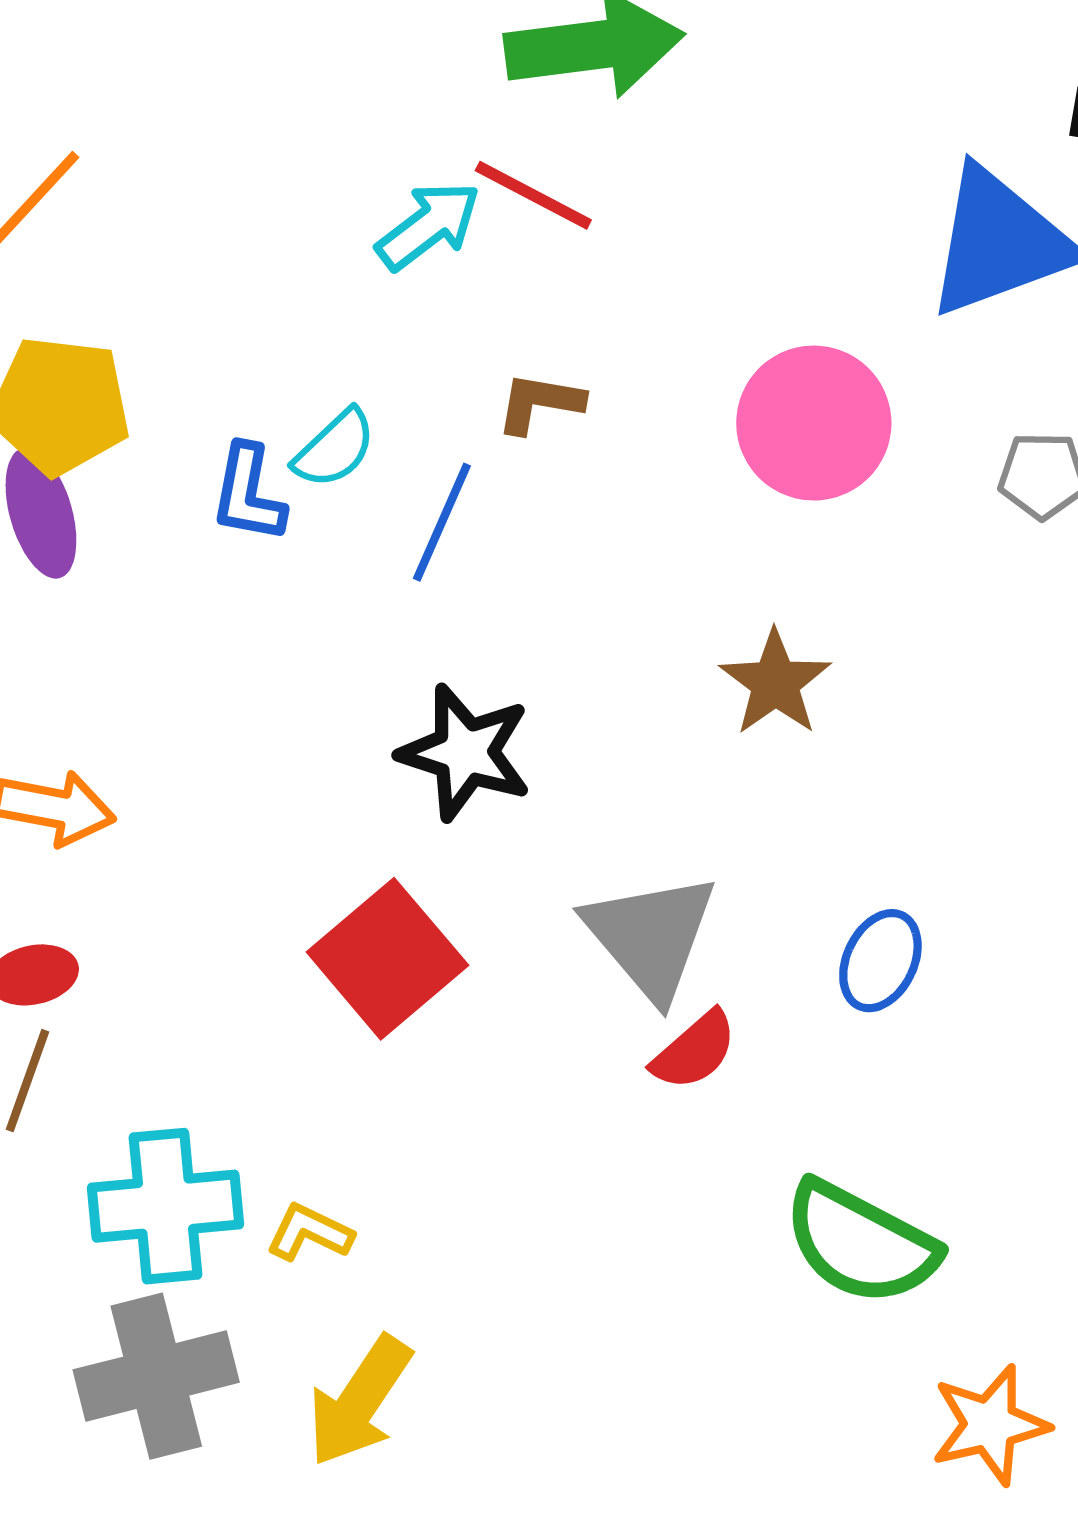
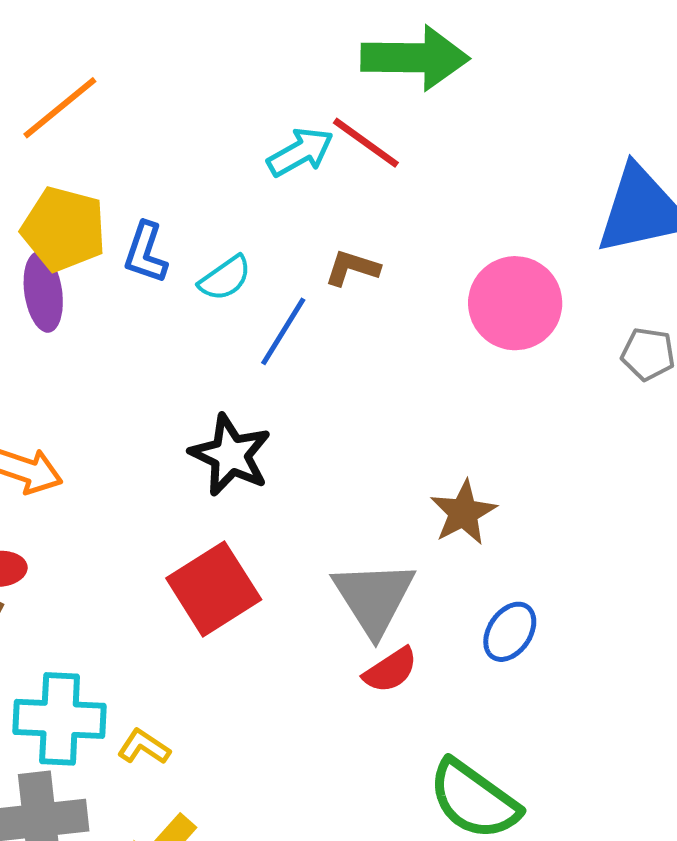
blue L-shape: (248, 494) -> (146, 253), moved
brown star: (775, 683) -> (463, 513), moved
black star: (465, 752) -> (230, 455), moved

